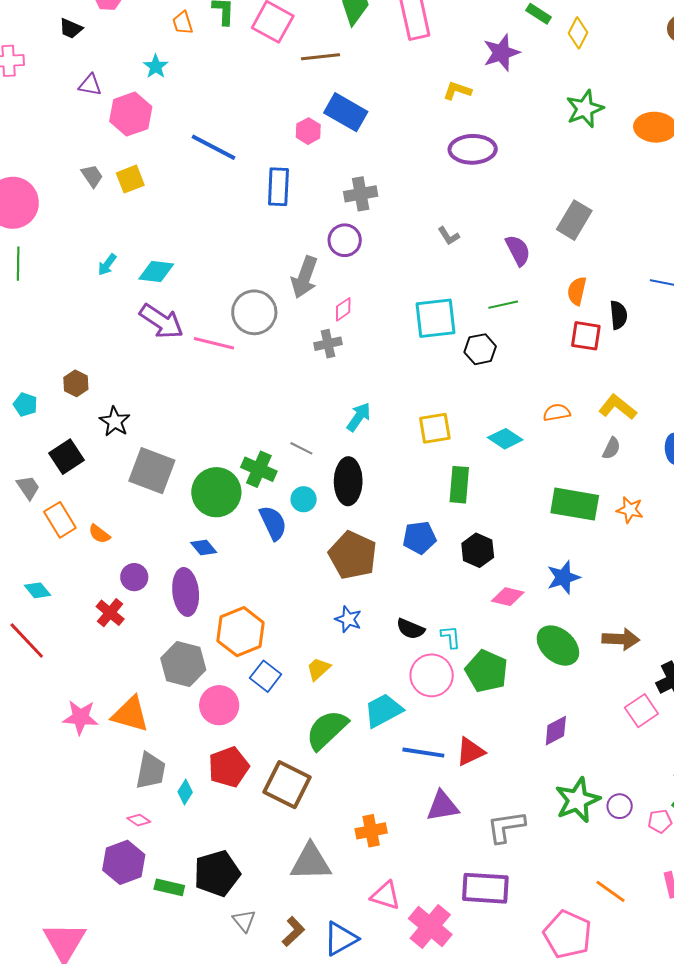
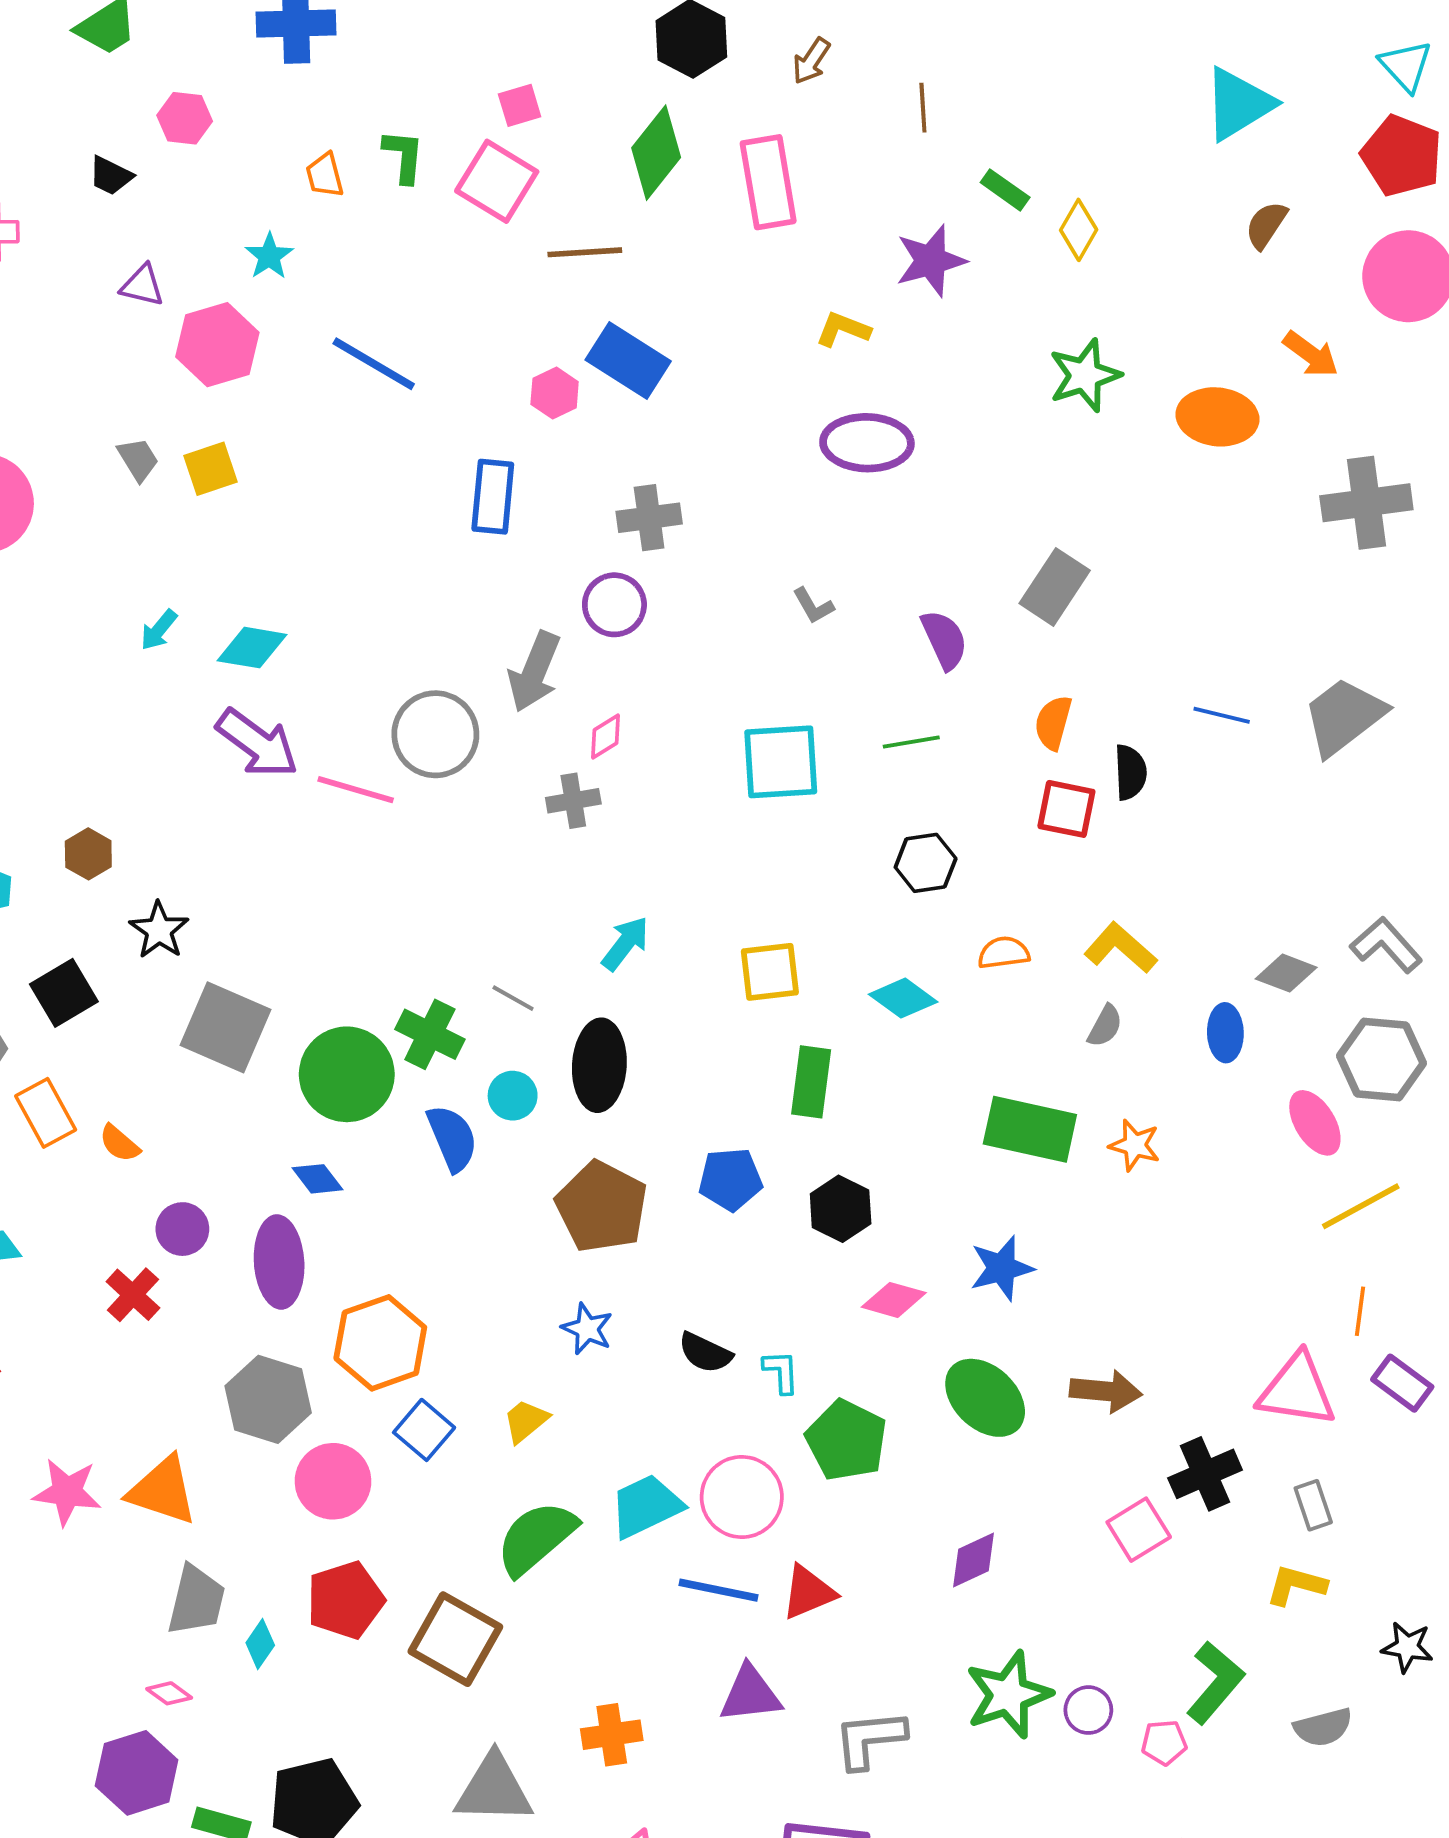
blue line: (214, 147) -> (374, 364), moved
black hexagon: (480, 349) -> (926, 863), moved
pink circle: (432, 675) -> (742, 1497), moved

